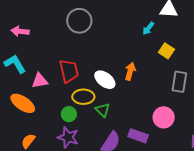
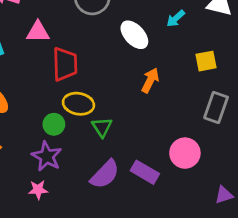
cyan arrow: (148, 28) -> (176, 19), moved
yellow square: (166, 51) -> (206, 61), turned 35
white ellipse: (105, 80) -> (134, 35), moved
pink triangle: (40, 81) -> (38, 32), moved

